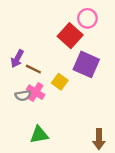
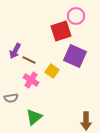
red square: (70, 36) -> (61, 31), turned 30
gray semicircle: (23, 95) -> (11, 98), moved
green triangle: (39, 135) -> (34, 117), turned -30

